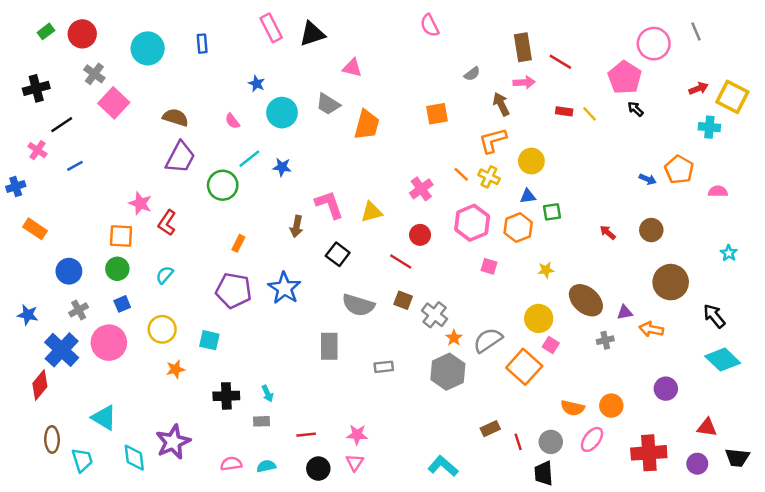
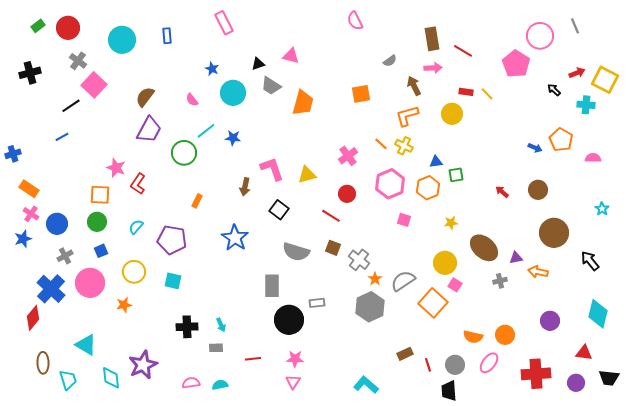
black triangle: (312, 34) -> (258, 64), moved, size x0.6
black arrow: (636, 109) -> (554, 90), moved
brown semicircle: (175, 117) -> (145, 97), turned -70
black line: (62, 125) -> (71, 106), moved
pink cross: (37, 150) -> (31, 214), moved
yellow circle: (531, 161) -> (452, 114), moved
purple pentagon: (234, 291) -> (172, 240), moved
blue star: (28, 315) -> (23, 239), moved, turned -30
cyan diamond: (723, 360) -> (598, 314), moved, turned 60
orange star: (175, 369) -> (124, 305), moved
black circle: (318, 469) -> (289, 320), moved, size x1.5

